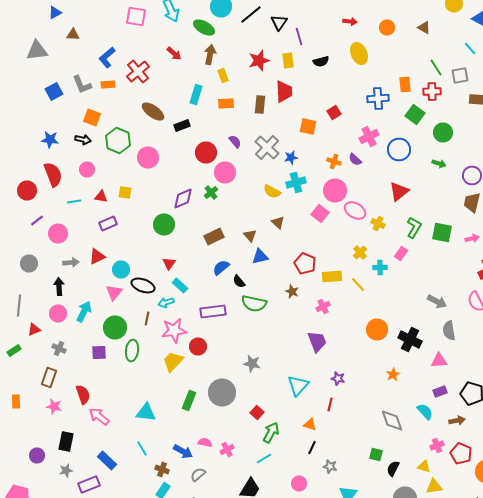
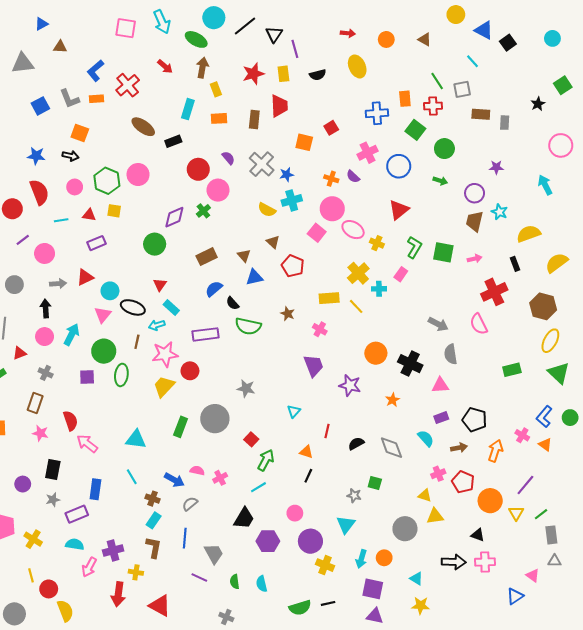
green hexagon: (118, 140) -> (107, 181), moved
yellow cross: (360, 252) -> (358, 273), size x1.5
red pentagon: (305, 264) -> (293, 266), moved
pink cross: (323, 306) -> (320, 329), turned -32
purple star: (338, 378) -> (350, 385), moved, size x1.5
cyan triangle: (298, 386) -> (294, 411), size x0.6
blue rectangle: (107, 460) -> (95, 489), turned 54
gray star: (330, 466) -> (354, 495), moved
black semicircle: (393, 468) -> (356, 444), moved, turned 35

